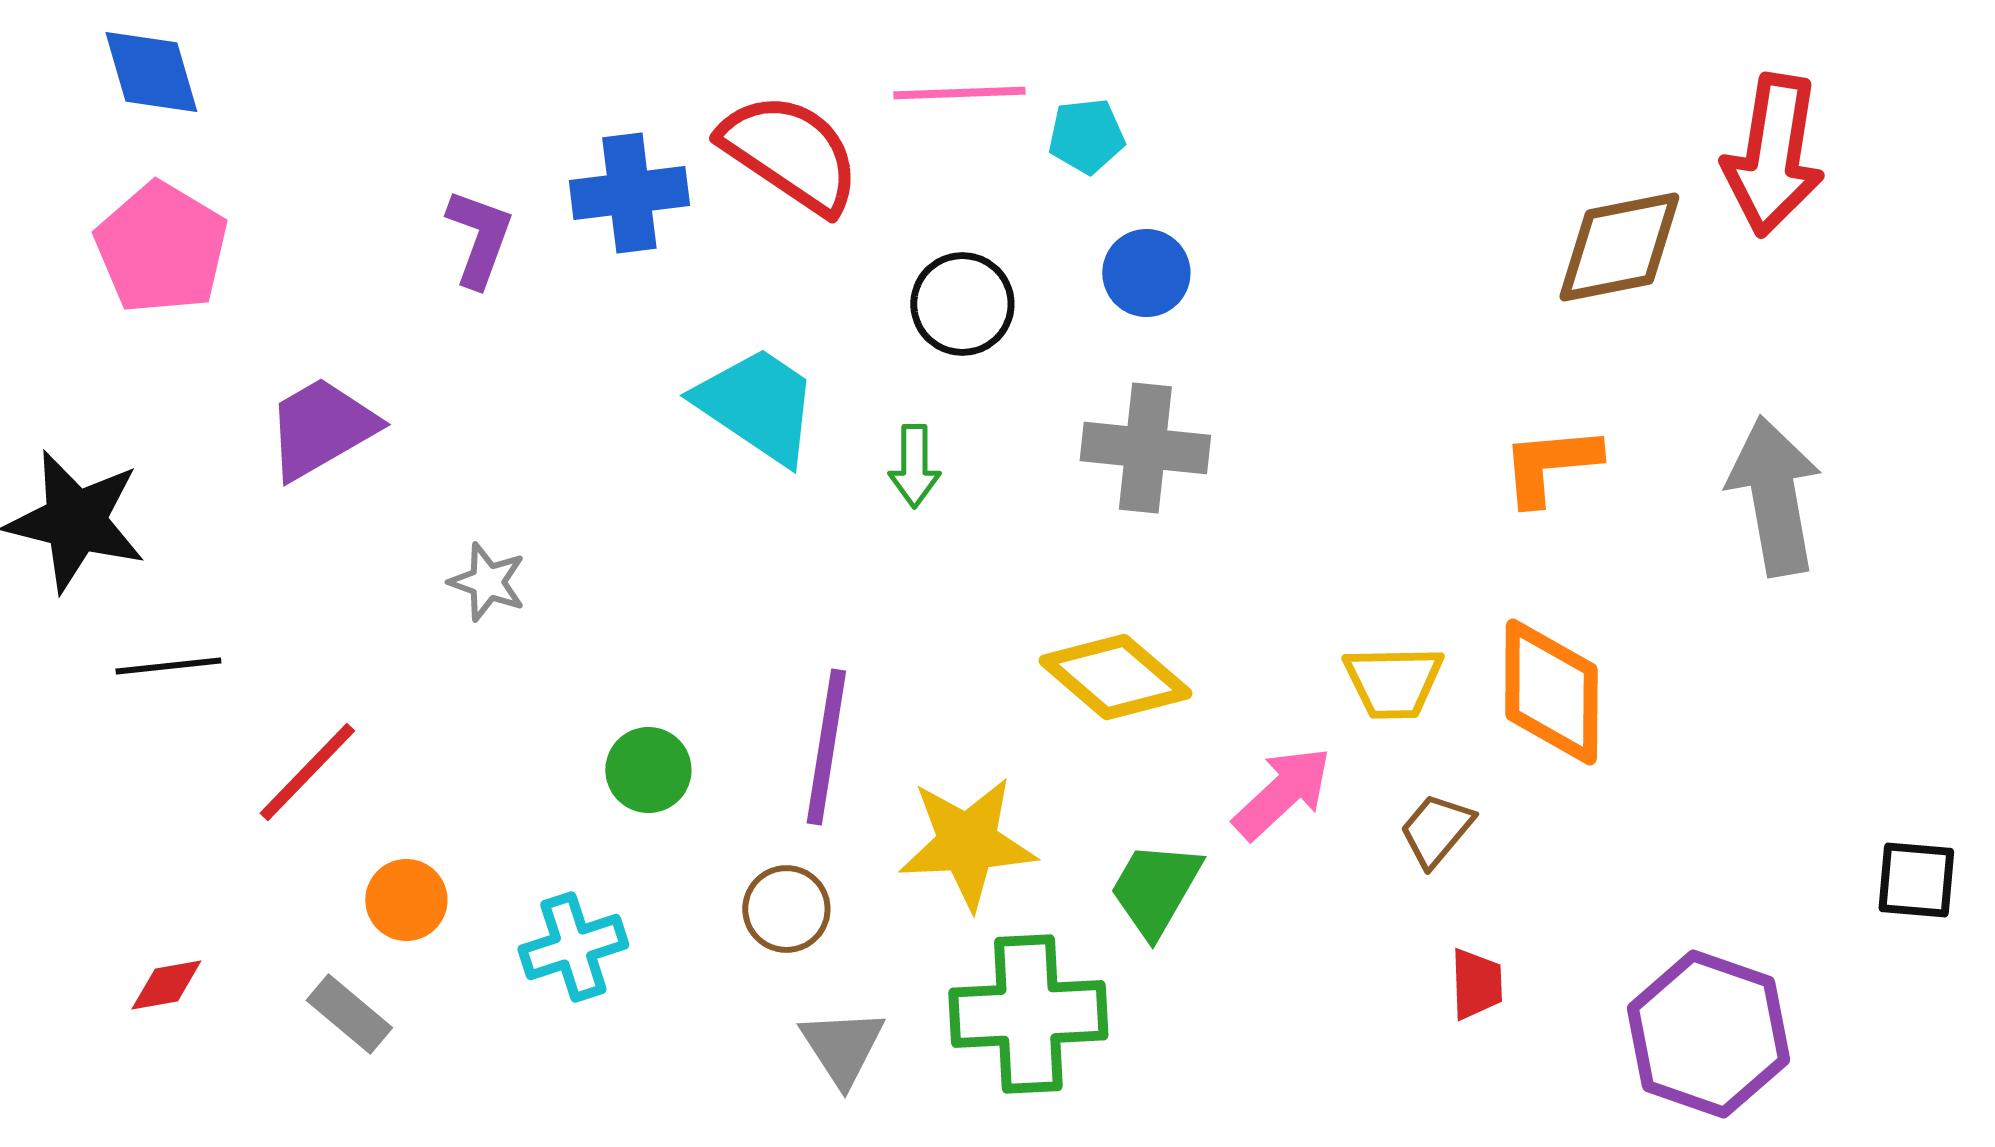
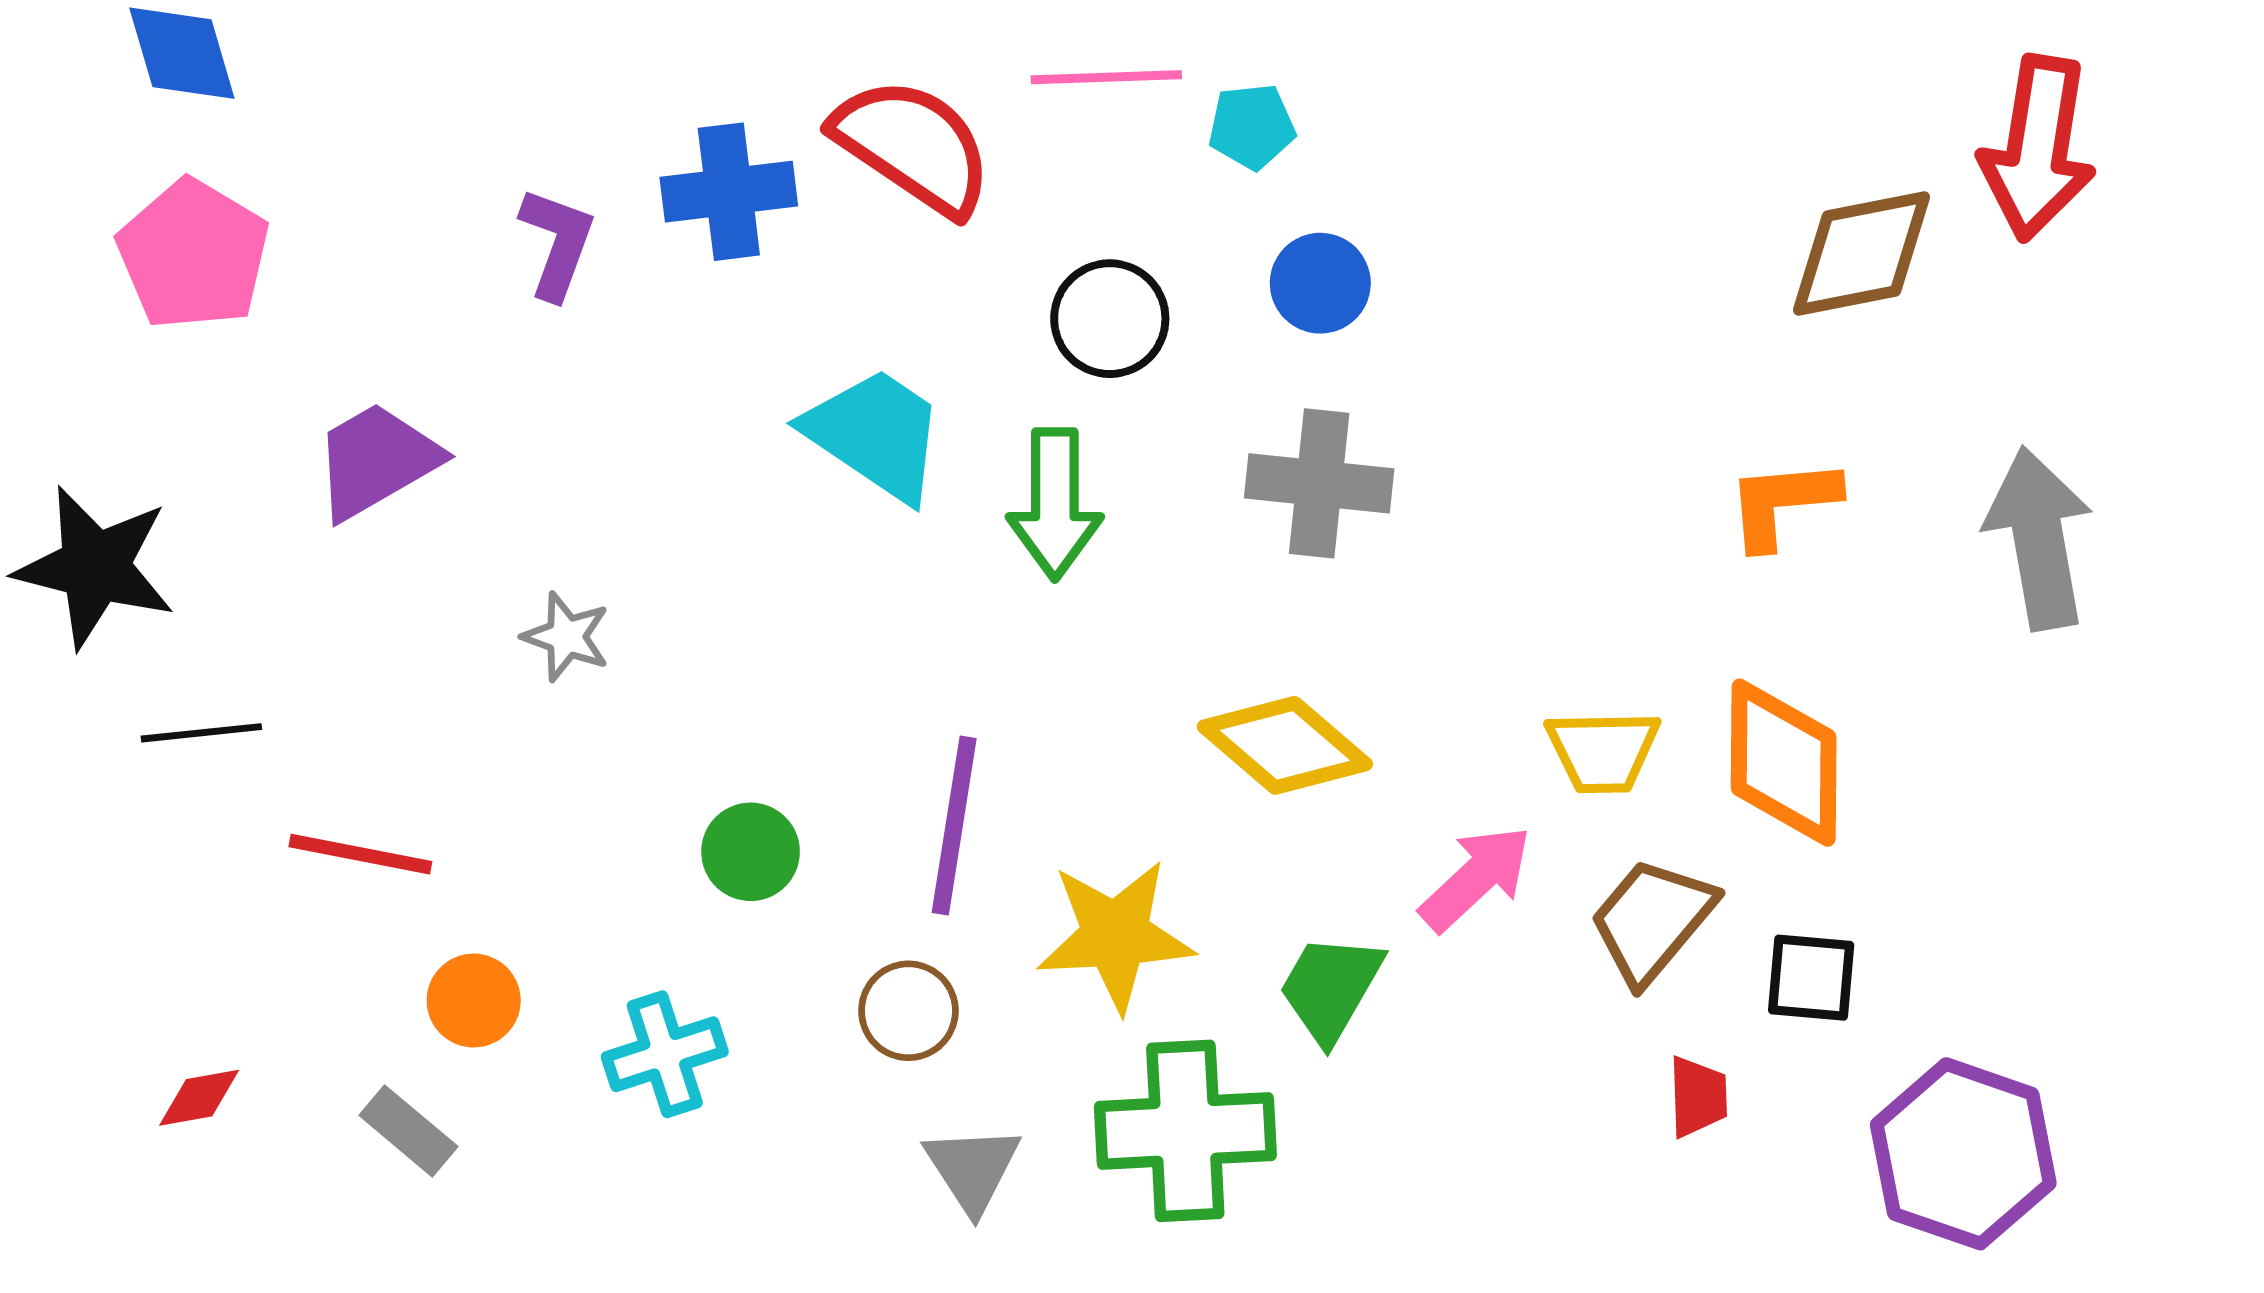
green arrow: (914, 466) -> (1055, 504), size x1.6
red line: (307, 772) -> (360, 854), turned 57
brown trapezoid: (1436, 830) -> (1652, 920), size x1.5
black square: (1916, 880) -> (1811, 978), moved

